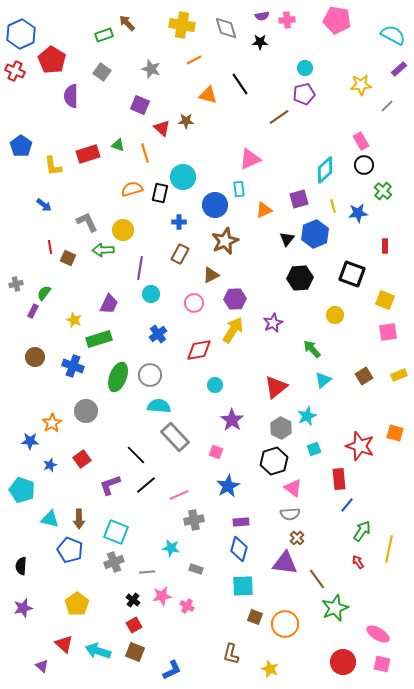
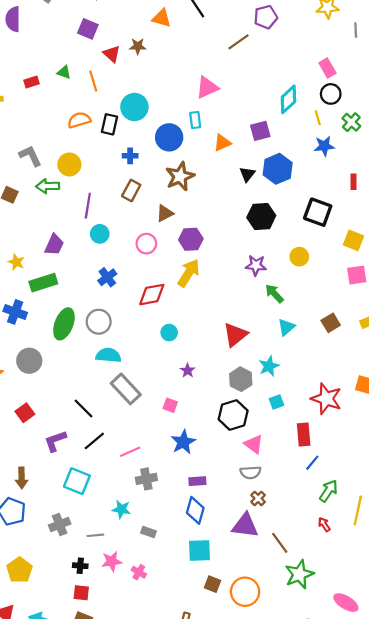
gray line: (387, 106) -> (356, 30), turned -48
red rectangle: (88, 154) -> (31, 82), size x0.6
yellow line: (333, 206) -> (318, 118), moved
purple star: (273, 323) -> (256, 265), moved, turned 30
purple star: (232, 420) -> (188, 370), size x0.6
cyan square: (116, 532) -> (77, 481), moved
black cross: (133, 600) -> (80, 566), turned -32
red square: (134, 625) -> (81, 593), turned 35

